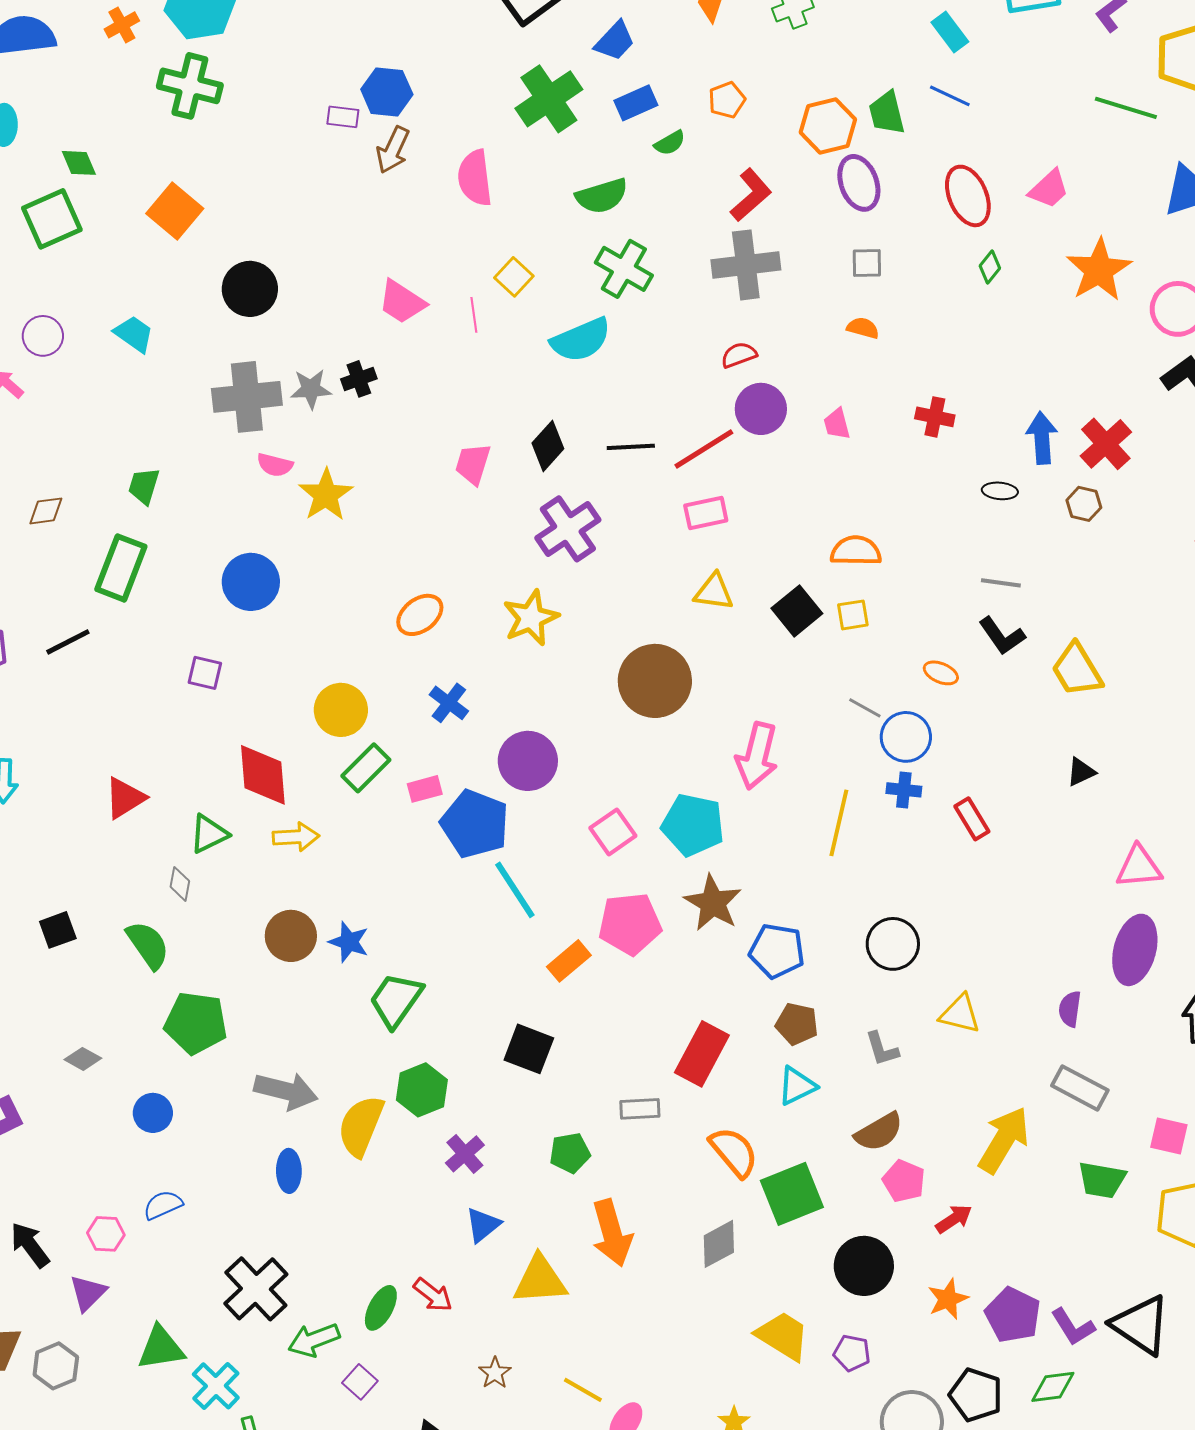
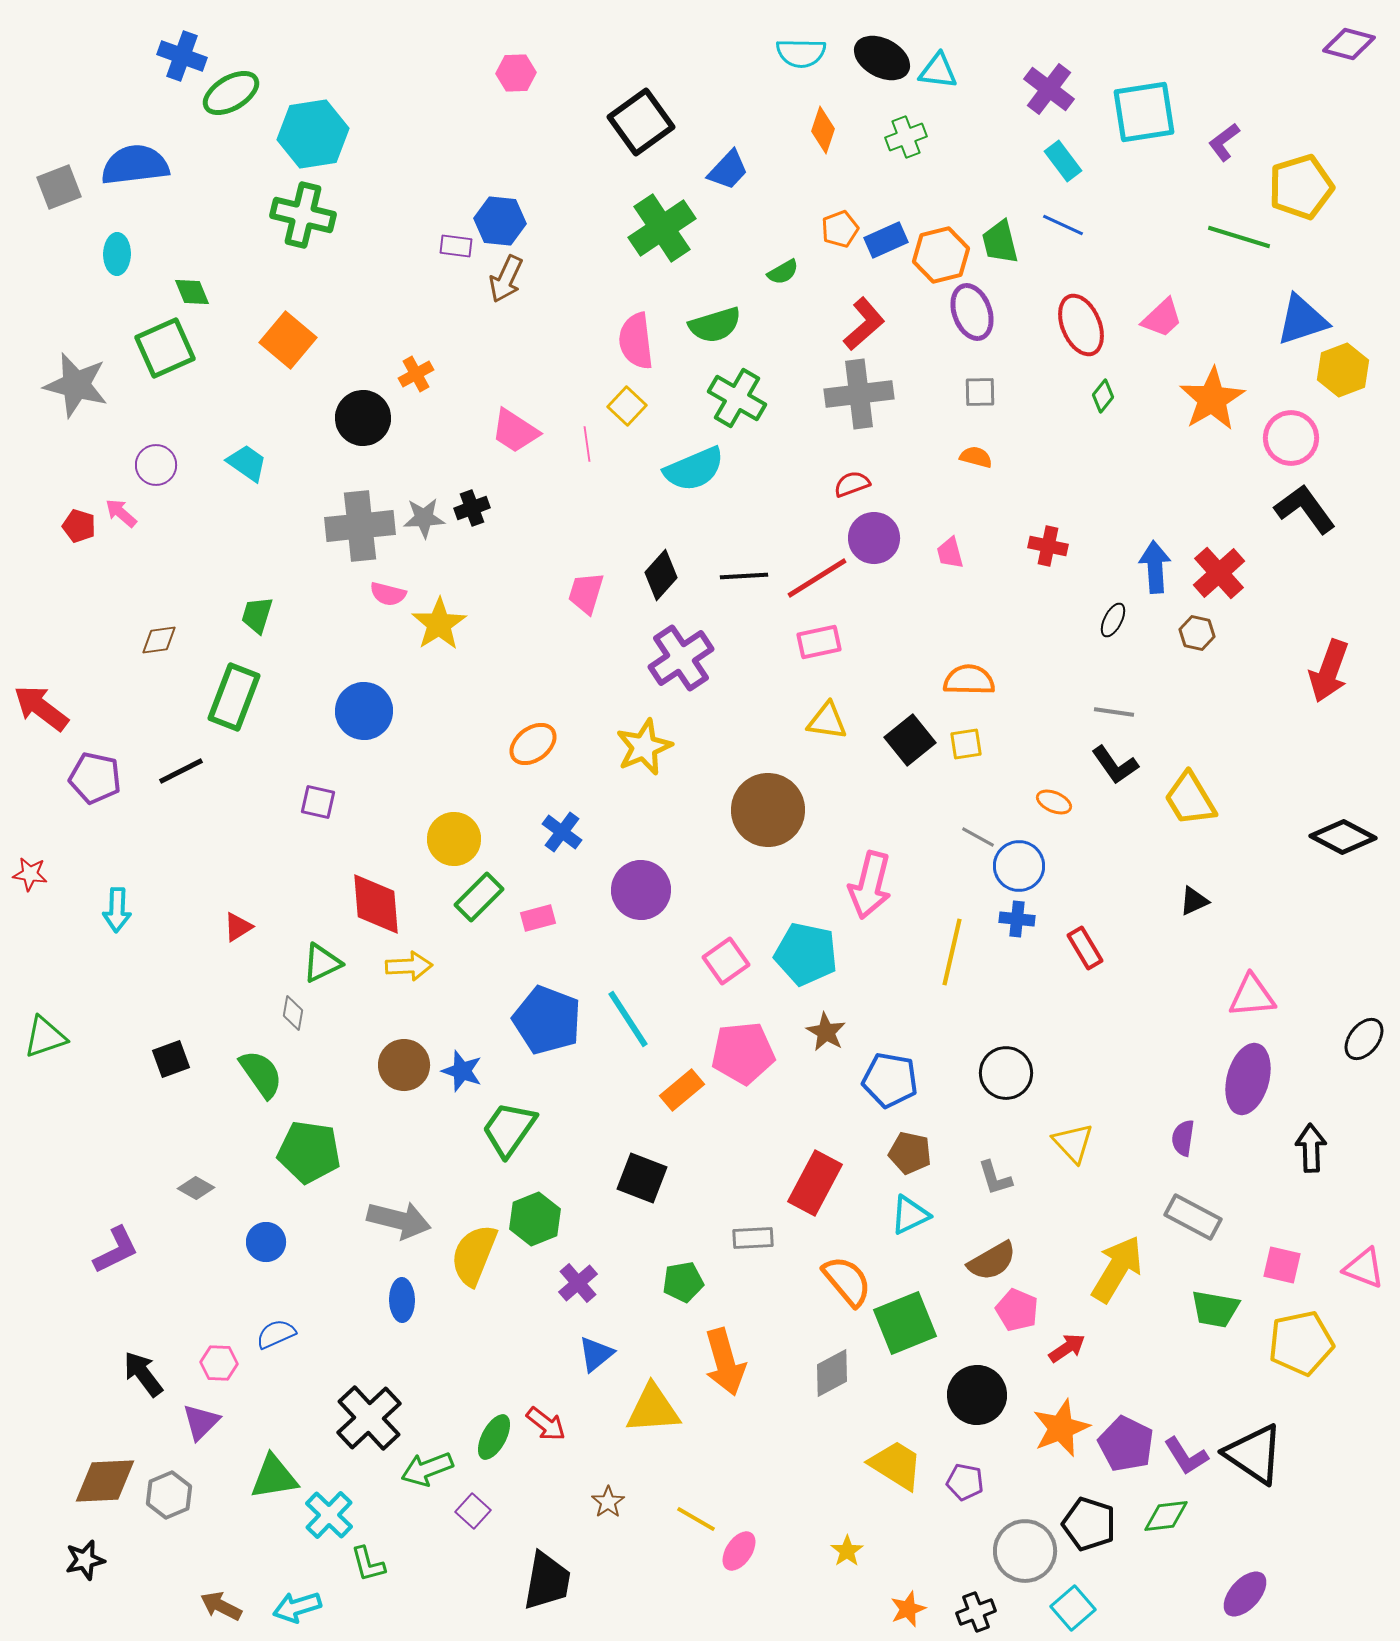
orange cross: (122, 25) -> (416, 374), moved
blue rectangle: (636, 103) -> (886, 240), moved
pink semicircle: (475, 178) -> (636, 341), moved
black ellipse: (1000, 491) -> (1113, 620), turned -68
red triangle: (125, 798) -> (238, 927), size x0.7
blue pentagon: (475, 824) -> (547, 1020), moved
brown star: (713, 903) -> (826, 1032), size x0.7
yellow triangle: (960, 1014) -> (1073, 1143), turned 33
orange star: (948, 1299) -> (1061, 1428), size x1.4

